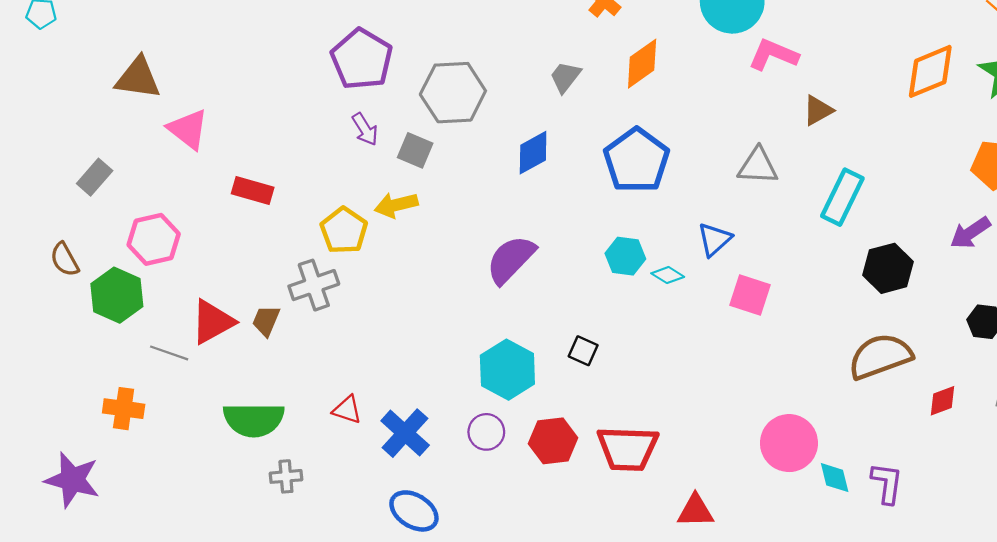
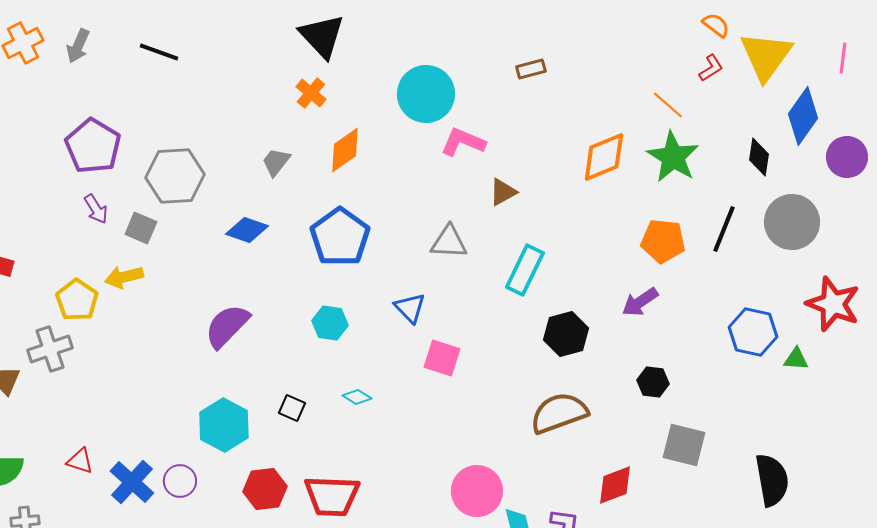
blue diamond: (533, 153) -> (247, 230), turned 48
blue triangle: (714, 239) -> (410, 308), turned -32
cyan diamond: (668, 275) -> (357, 397), moved
red diamond: (943, 401) -> (615, 485), moved, size x1.4
purple circle: (486, 432) -> (180, 481), moved

